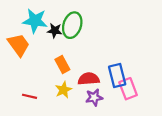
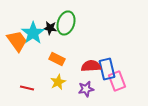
cyan star: (35, 21) -> (33, 33), moved, turned 30
orange rectangle: (62, 65) -> (57, 59), turned -35
red semicircle: (89, 79) -> (91, 66), moved

